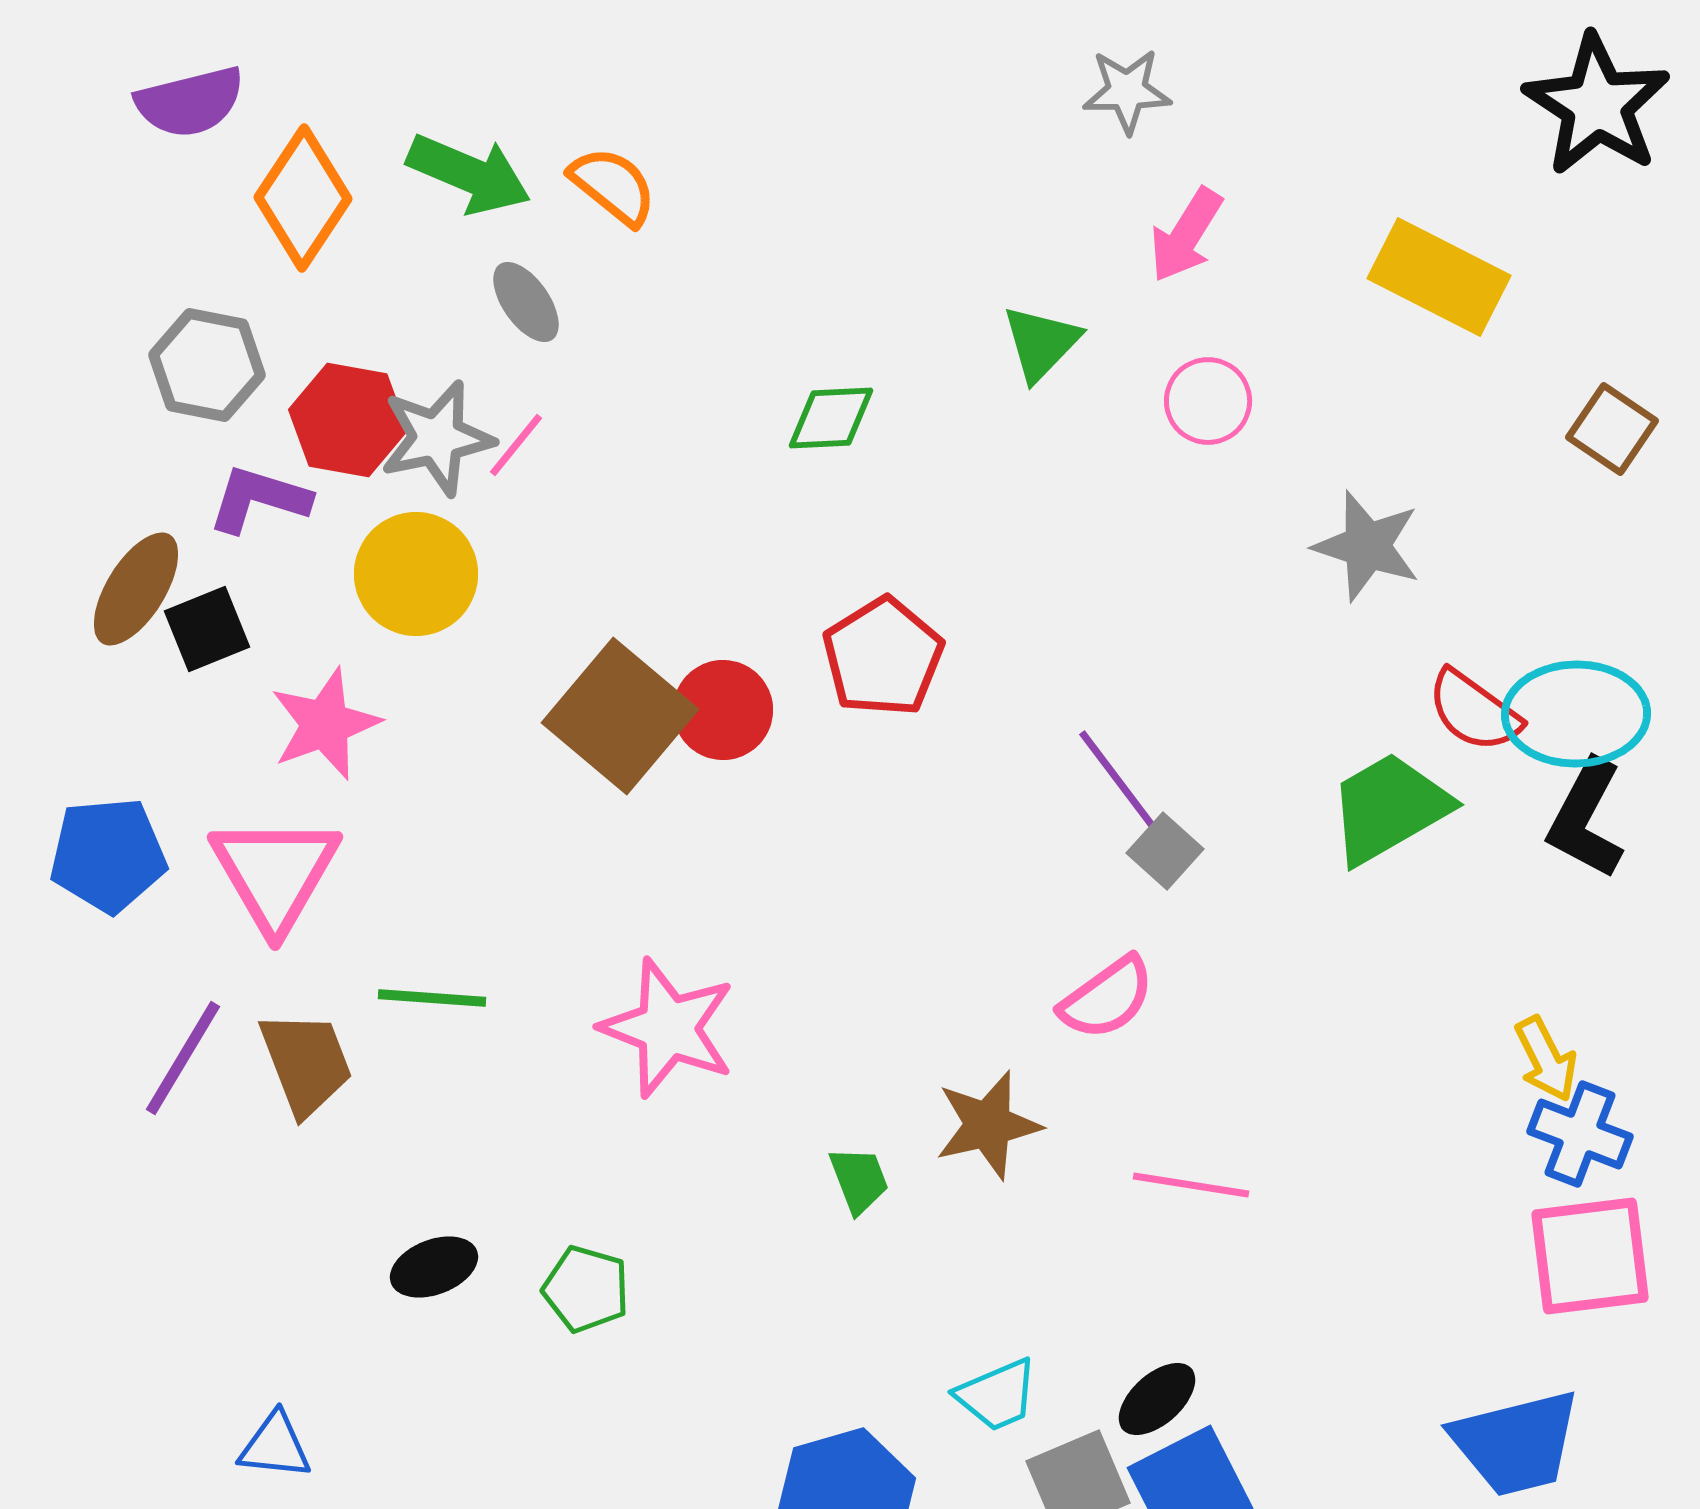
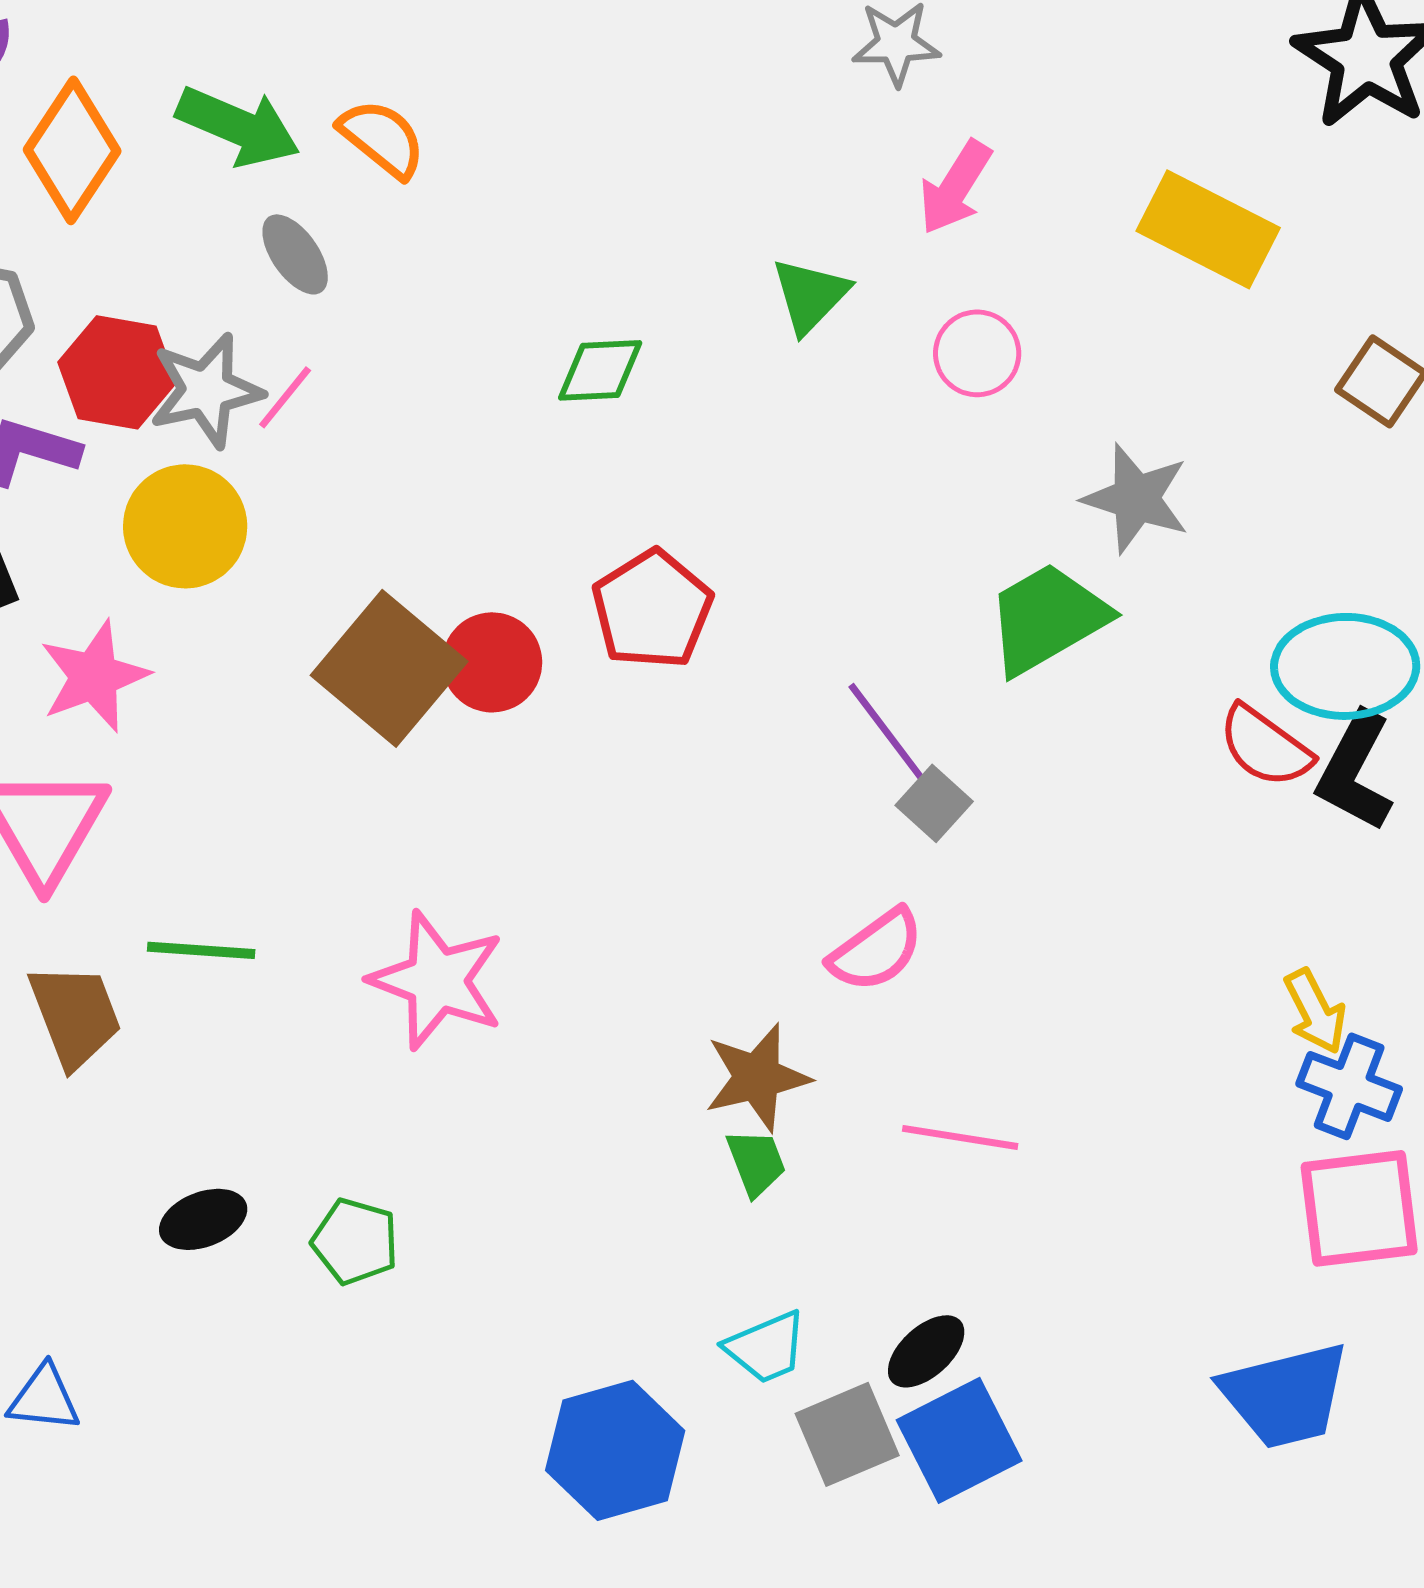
red semicircle: (1474, 711) -> (1265, 746), moved
green trapezoid: (1389, 808) -> (1047, 618), moved
green trapezoid: (859, 1180) -> (756, 1162), moved

